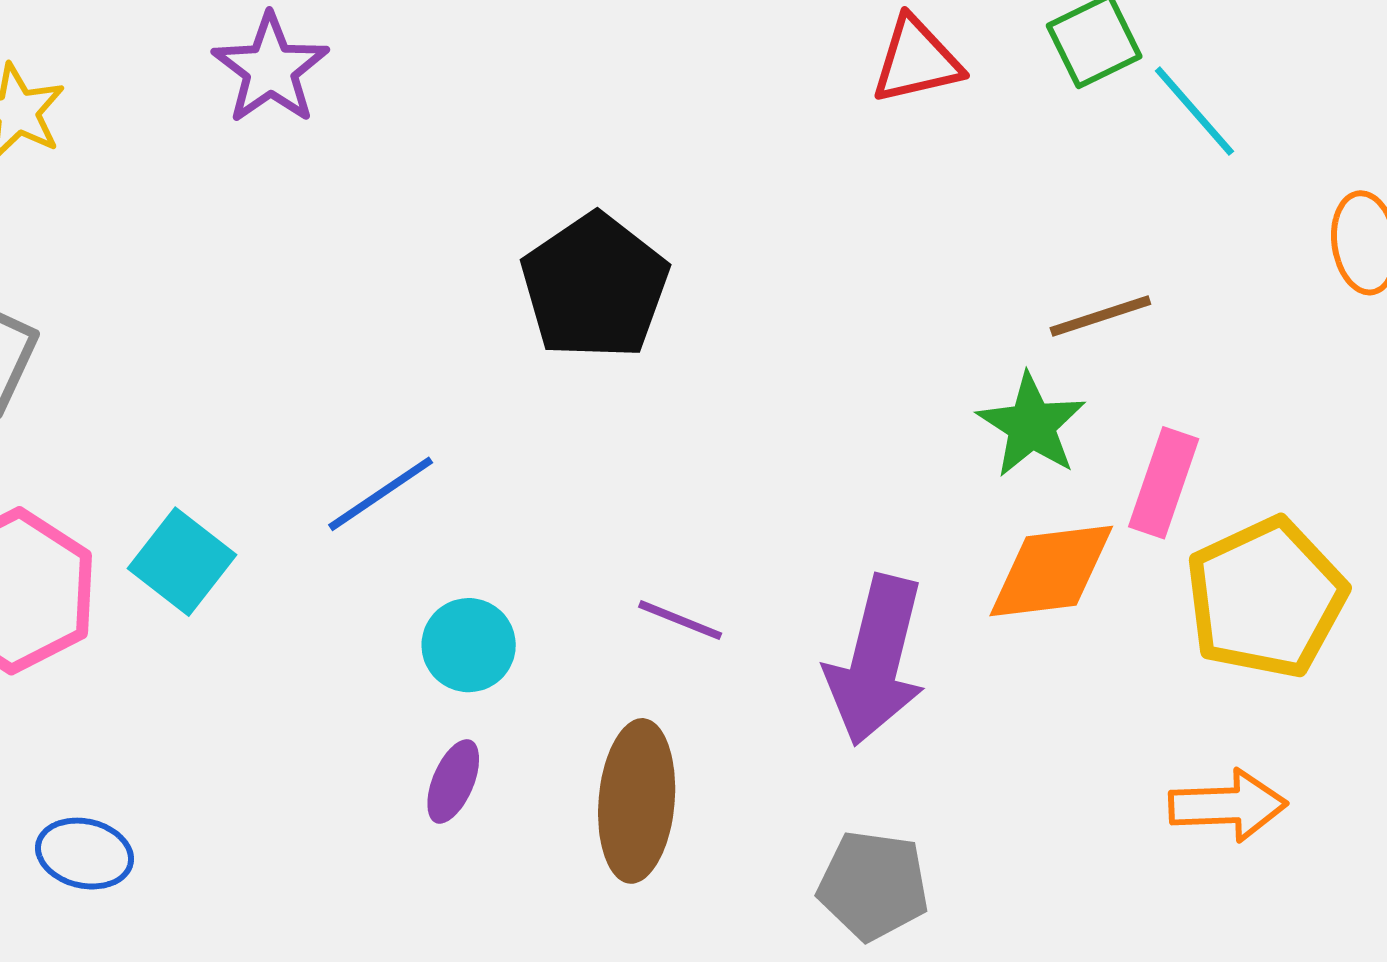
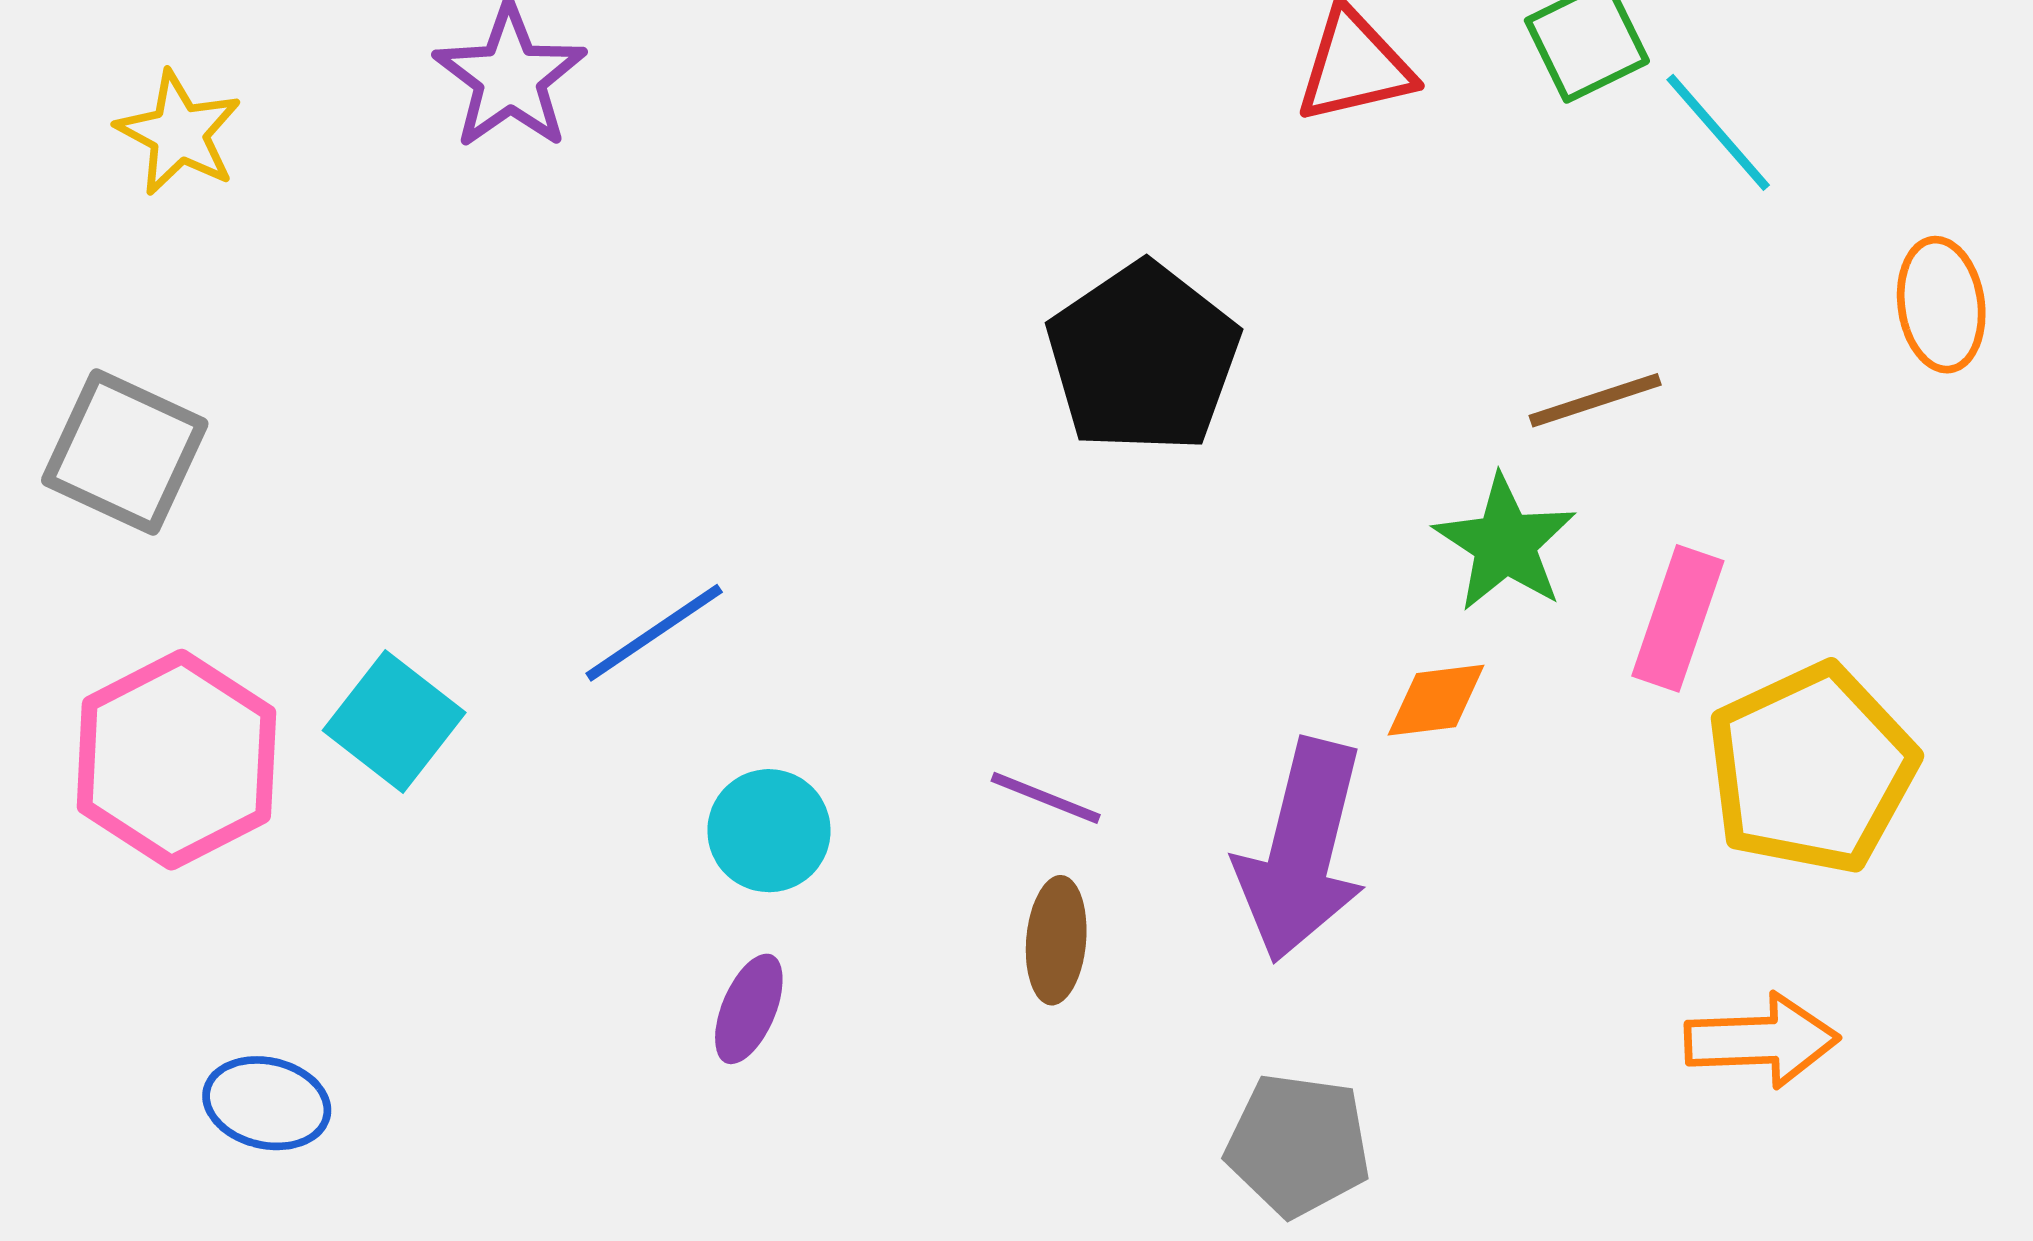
black pentagon: (595, 287) -> (1143, 358), moved
orange diamond: (1051, 571) -> (1436, 700), moved, size x0.6
brown ellipse: (637, 801) -> (1056, 940), moved, size x0.6

